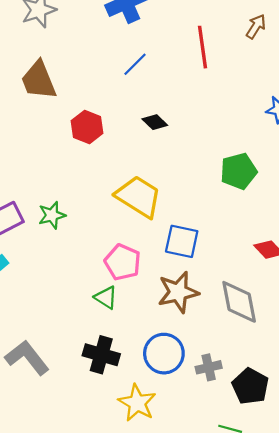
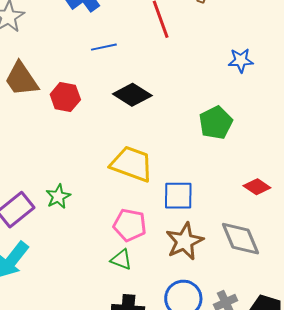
blue line: (135, 64) -> (104, 47), turned 45
black diamond: (155, 122) -> (132, 95), size x1.6
red hexagon: (87, 127) -> (65, 97), moved

